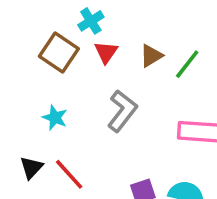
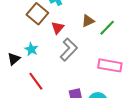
red triangle: (106, 52) -> (58, 28), moved
black triangle: (31, 168) -> (14, 59), moved

